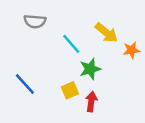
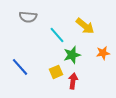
orange star: (131, 50) -> (103, 53), moved

